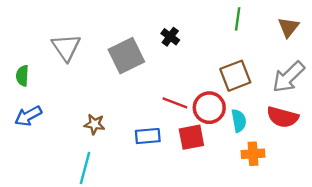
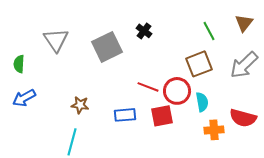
green line: (238, 19) -> (209, 31), moved, turned -36
red semicircle: (283, 117) -> (243, 118), moved

